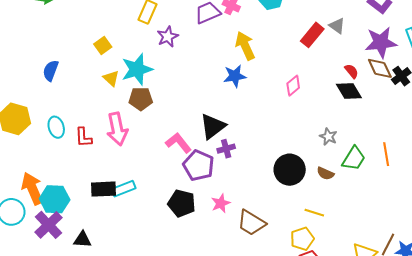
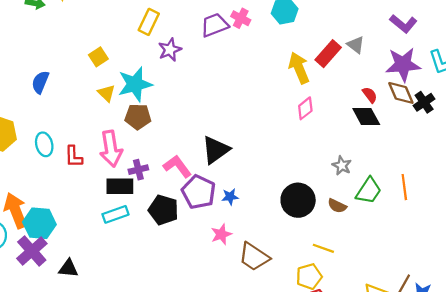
yellow arrow: (245, 46) -> (299, 68), moved
blue star: (235, 76) -> (230, 197), moved, size x0.7
purple cross: (226, 149) -> (138, 170), moved
black rectangle: (103, 189) -> (120, 186), moved
black pentagon: (182, 203) -> (163, 210), moved

